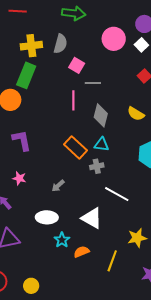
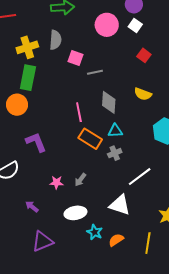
pink line: (73, 100) -> (79, 112), moved
pink star: (19, 178) -> (57, 182), moved
white line: (117, 194) -> (140, 177), turned -55

